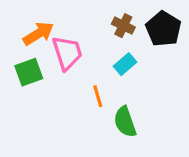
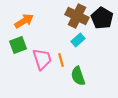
brown cross: (123, 26) -> (77, 16), size x1.6
pink trapezoid: (67, 53) -> (42, 59), moved

